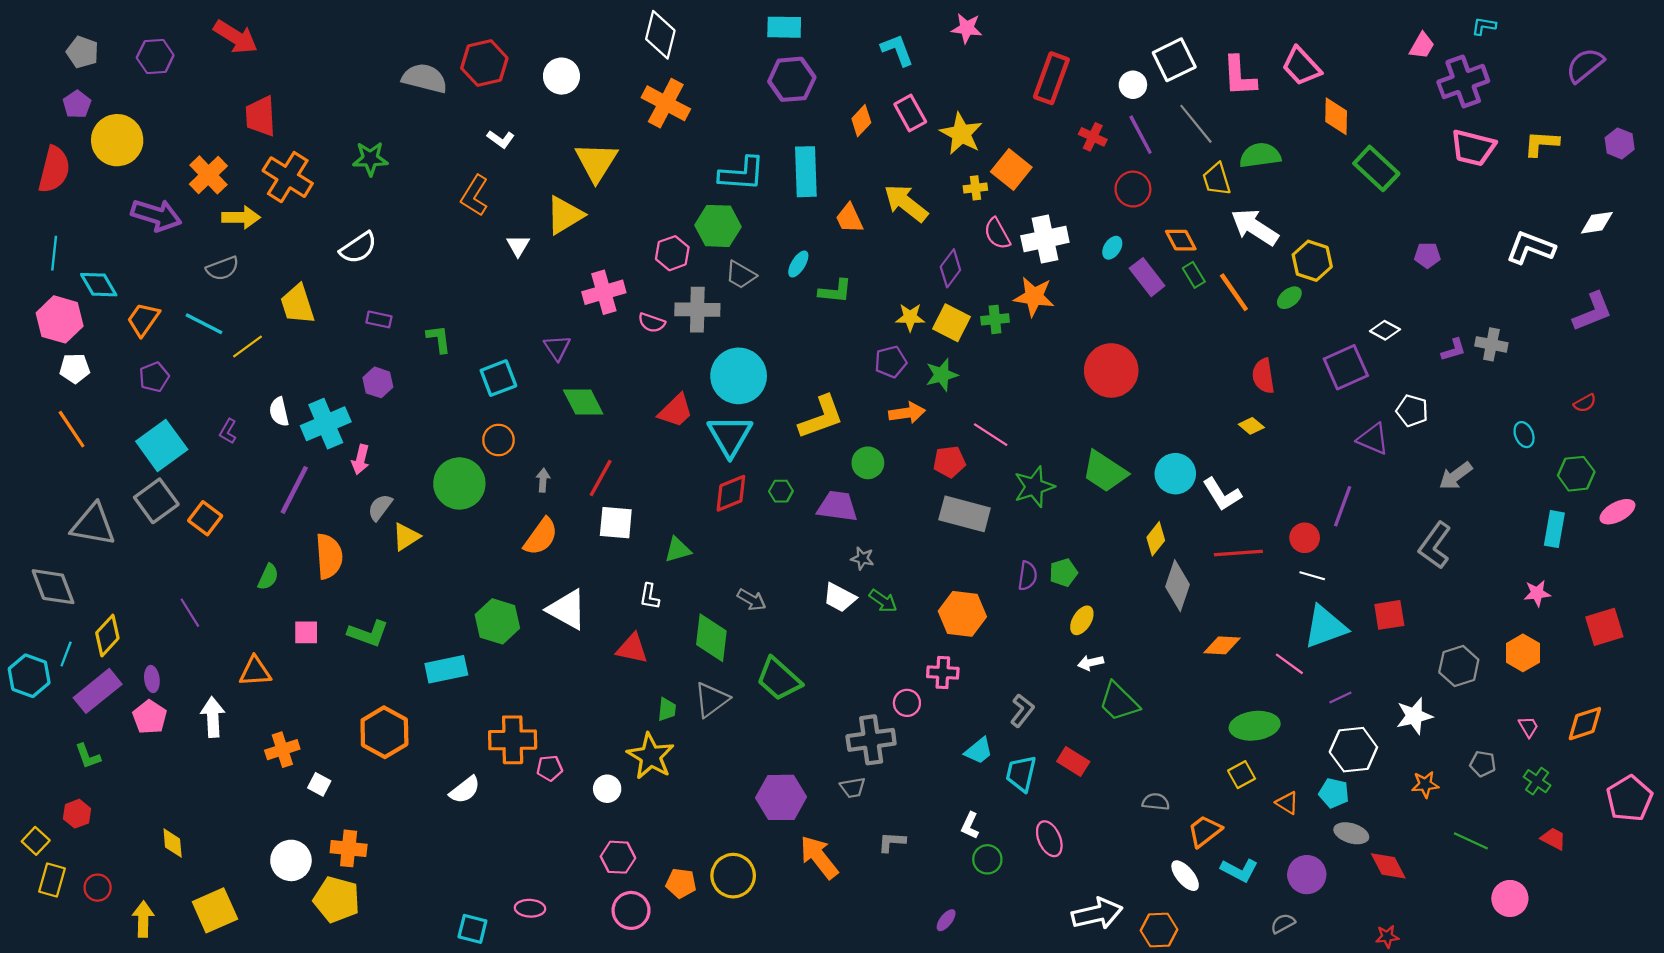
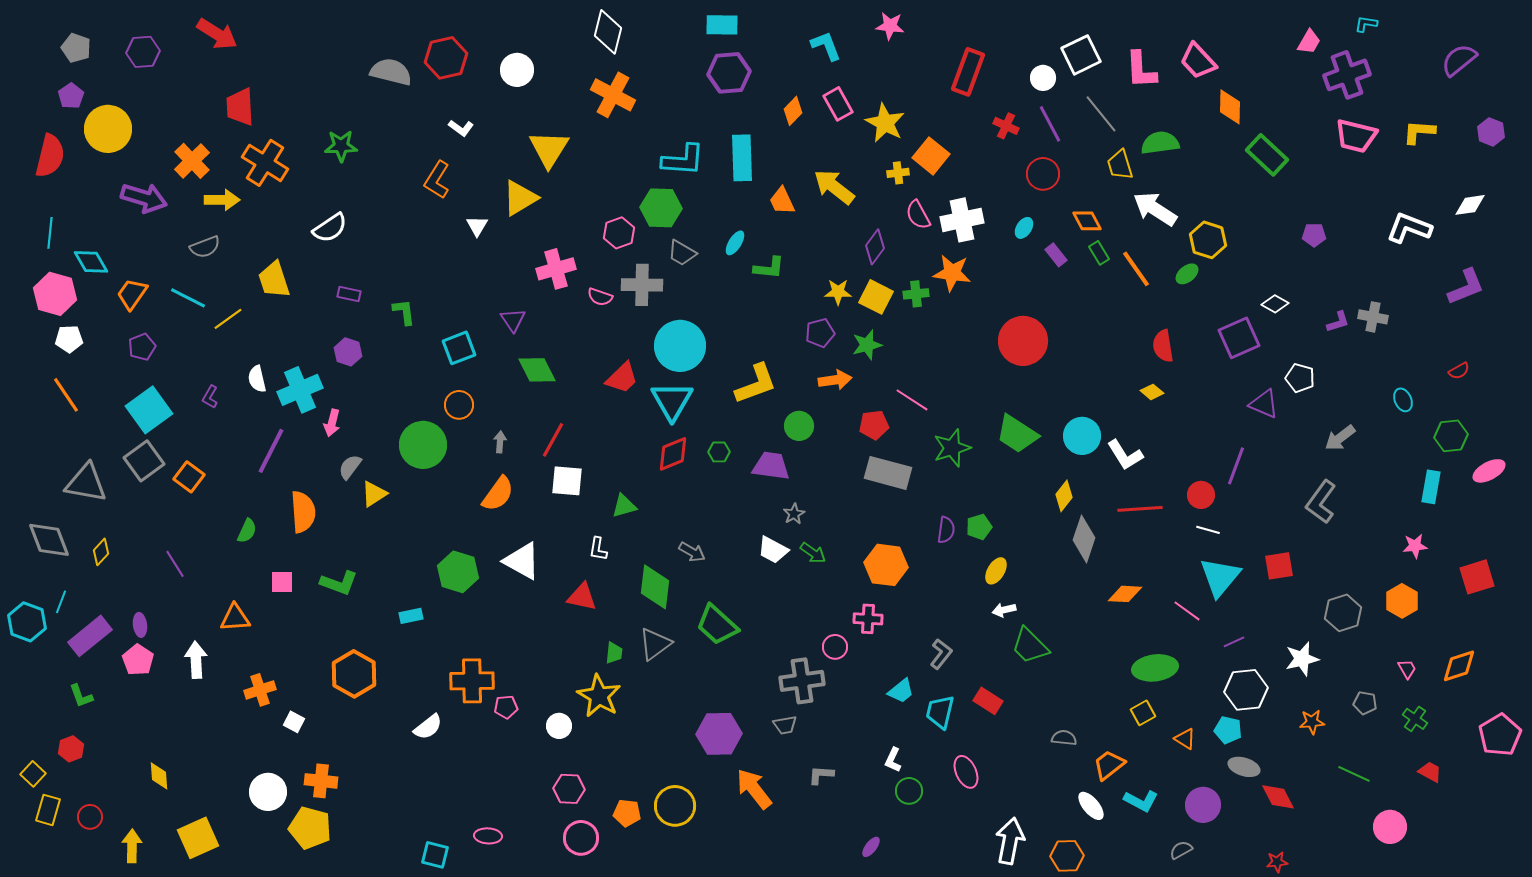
purple rectangle: (1147, 277) -> (1056, 255), size x0.7
gray star: (862, 558) -> (794, 514), turned 30
cyan triangle: (1325, 627) -> (1220, 577), turned -30
yellow diamond: (107, 636) -> (101, 552), moved, size x0.7
cyan rectangle: (446, 669) -> (411, 616), size x0.6
white arrow: (1097, 914) -> (1010, 841), turned -66

